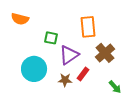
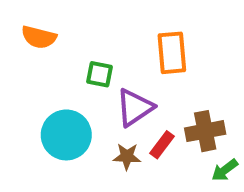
brown cross: (105, 53) -> (205, 131), moved, turned 30
green arrow: (115, 87) -> (225, 170), turned 96

